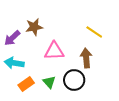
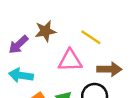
yellow line: (94, 32) -> (91, 37), moved
brown arrow: (86, 58) -> (109, 69), turned 96

